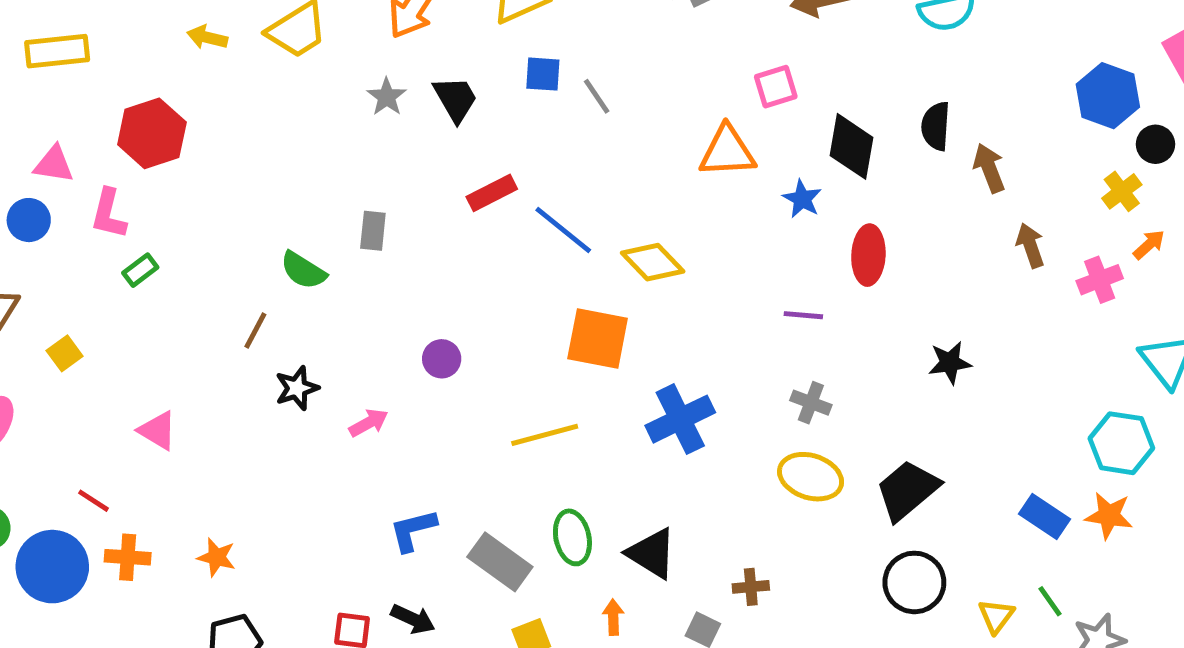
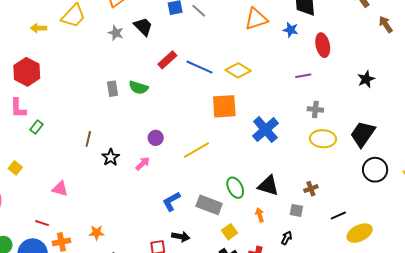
gray rectangle: (373, 231) -> (112, 89), moved
green semicircle: (303, 270) -> (138, 88), moved
purple circle: (442, 359) -> (156, 138), moved
yellow line: (545, 435) -> (196, 150), moved

